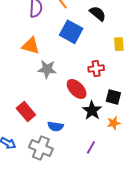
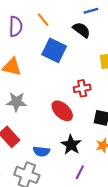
gray star: (47, 69) -> (16, 102), moved
black star: (92, 110) -> (71, 145), moved

